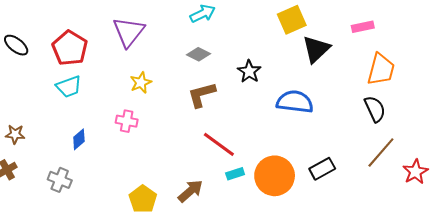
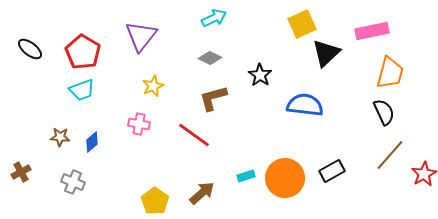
pink rectangle: (363, 27) -> (372, 31), size x1.5
brown star: (15, 134) -> (60, 137), moved
red line: (219, 144) -> (194, 135), moved

